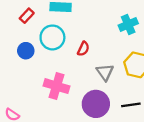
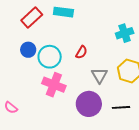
red rectangle: (27, 16) -> (32, 18), size x1.5
cyan circle: (52, 37) -> (50, 57), moved

